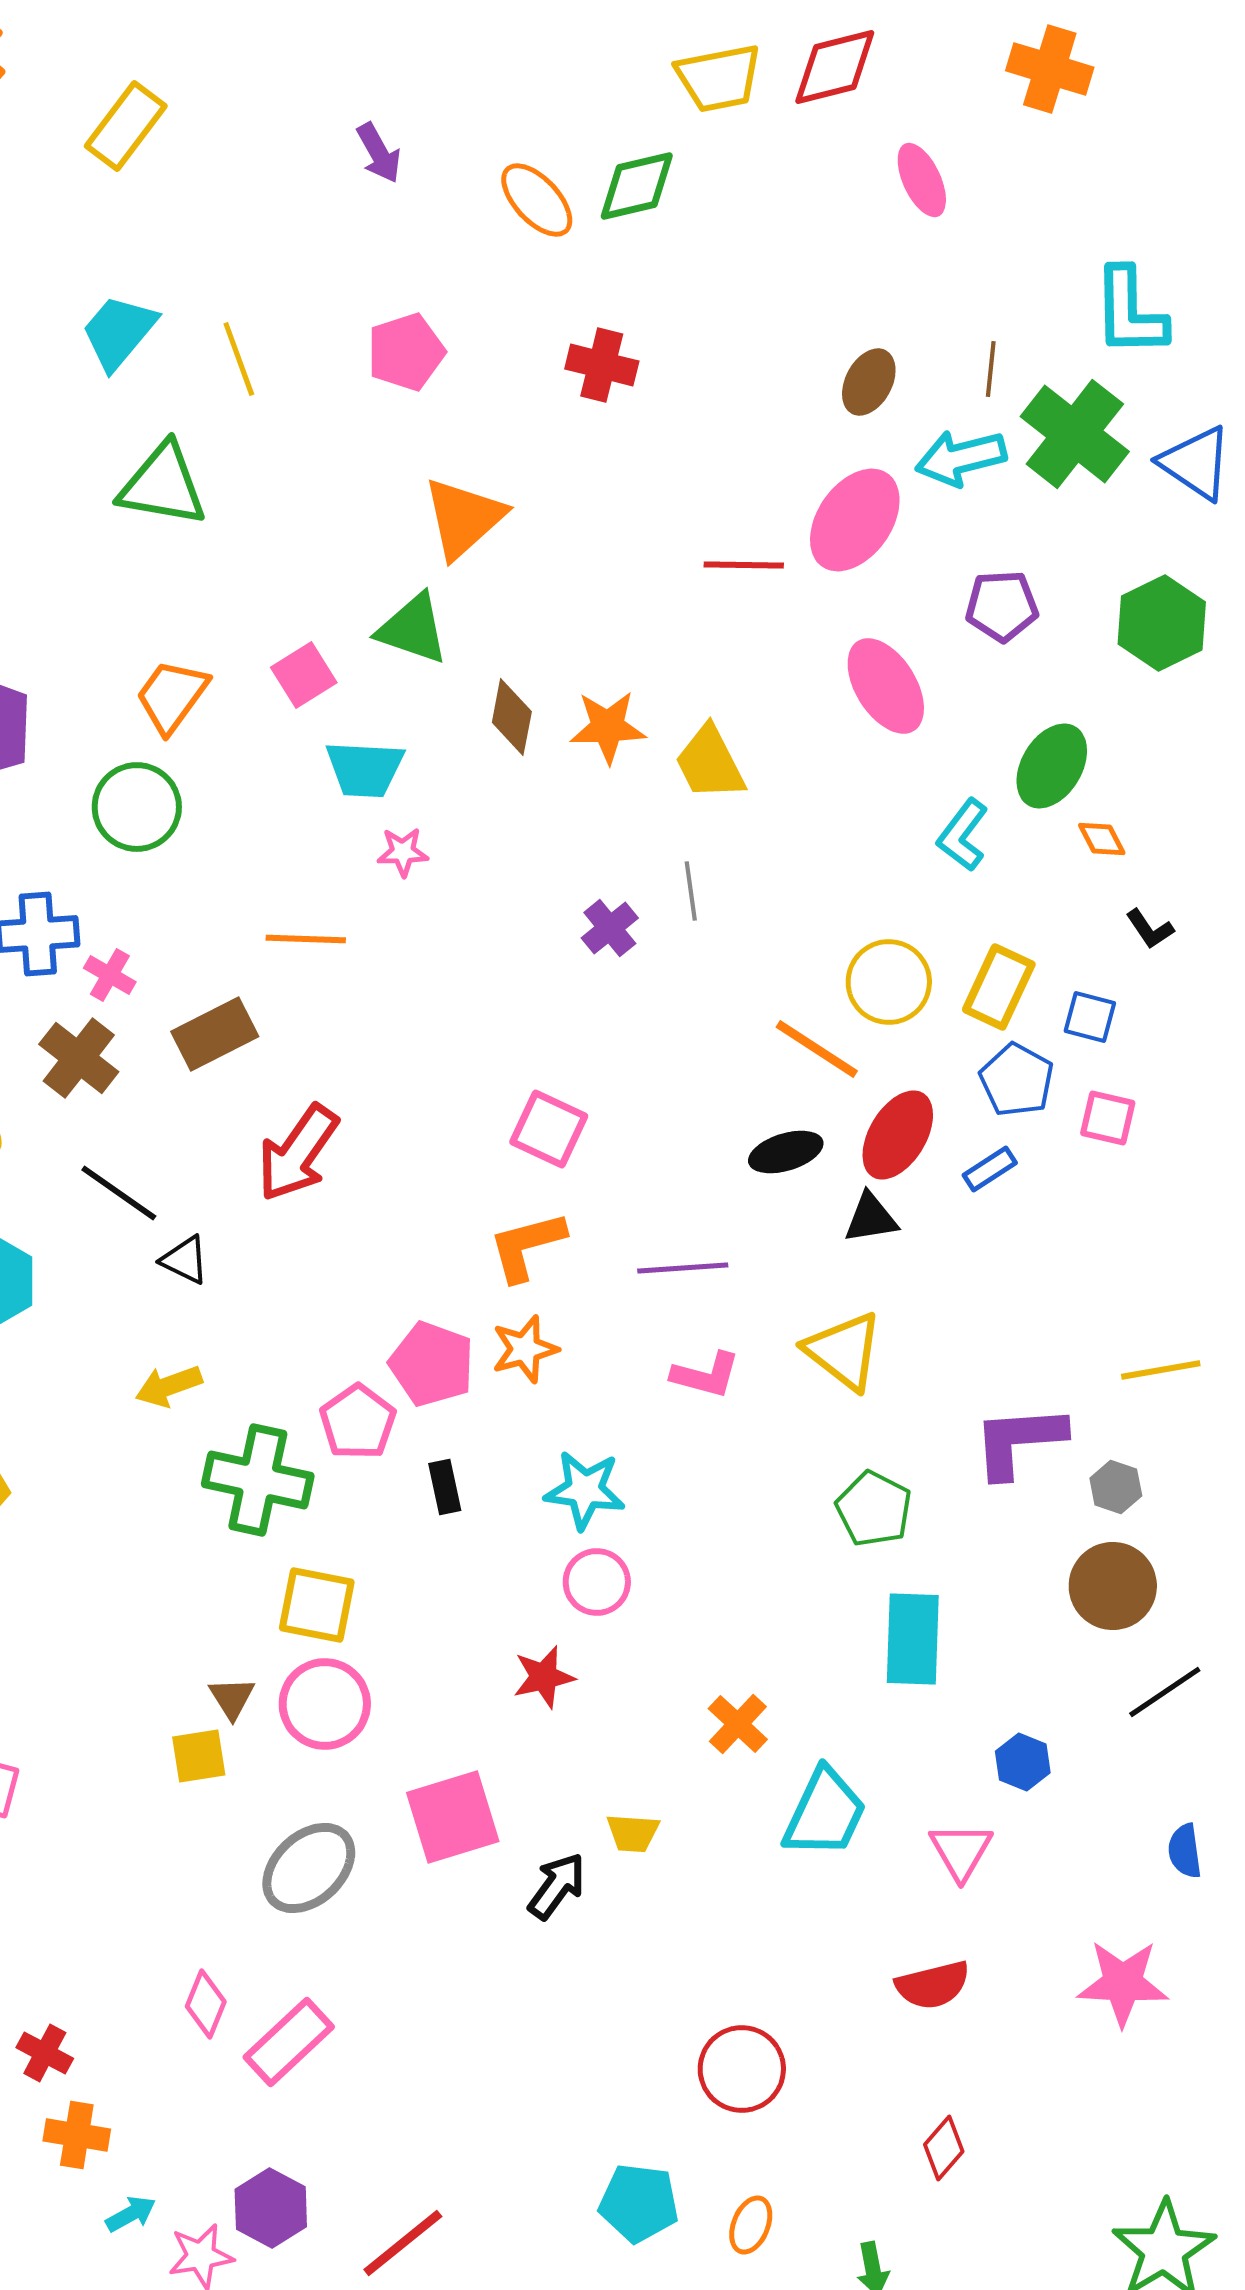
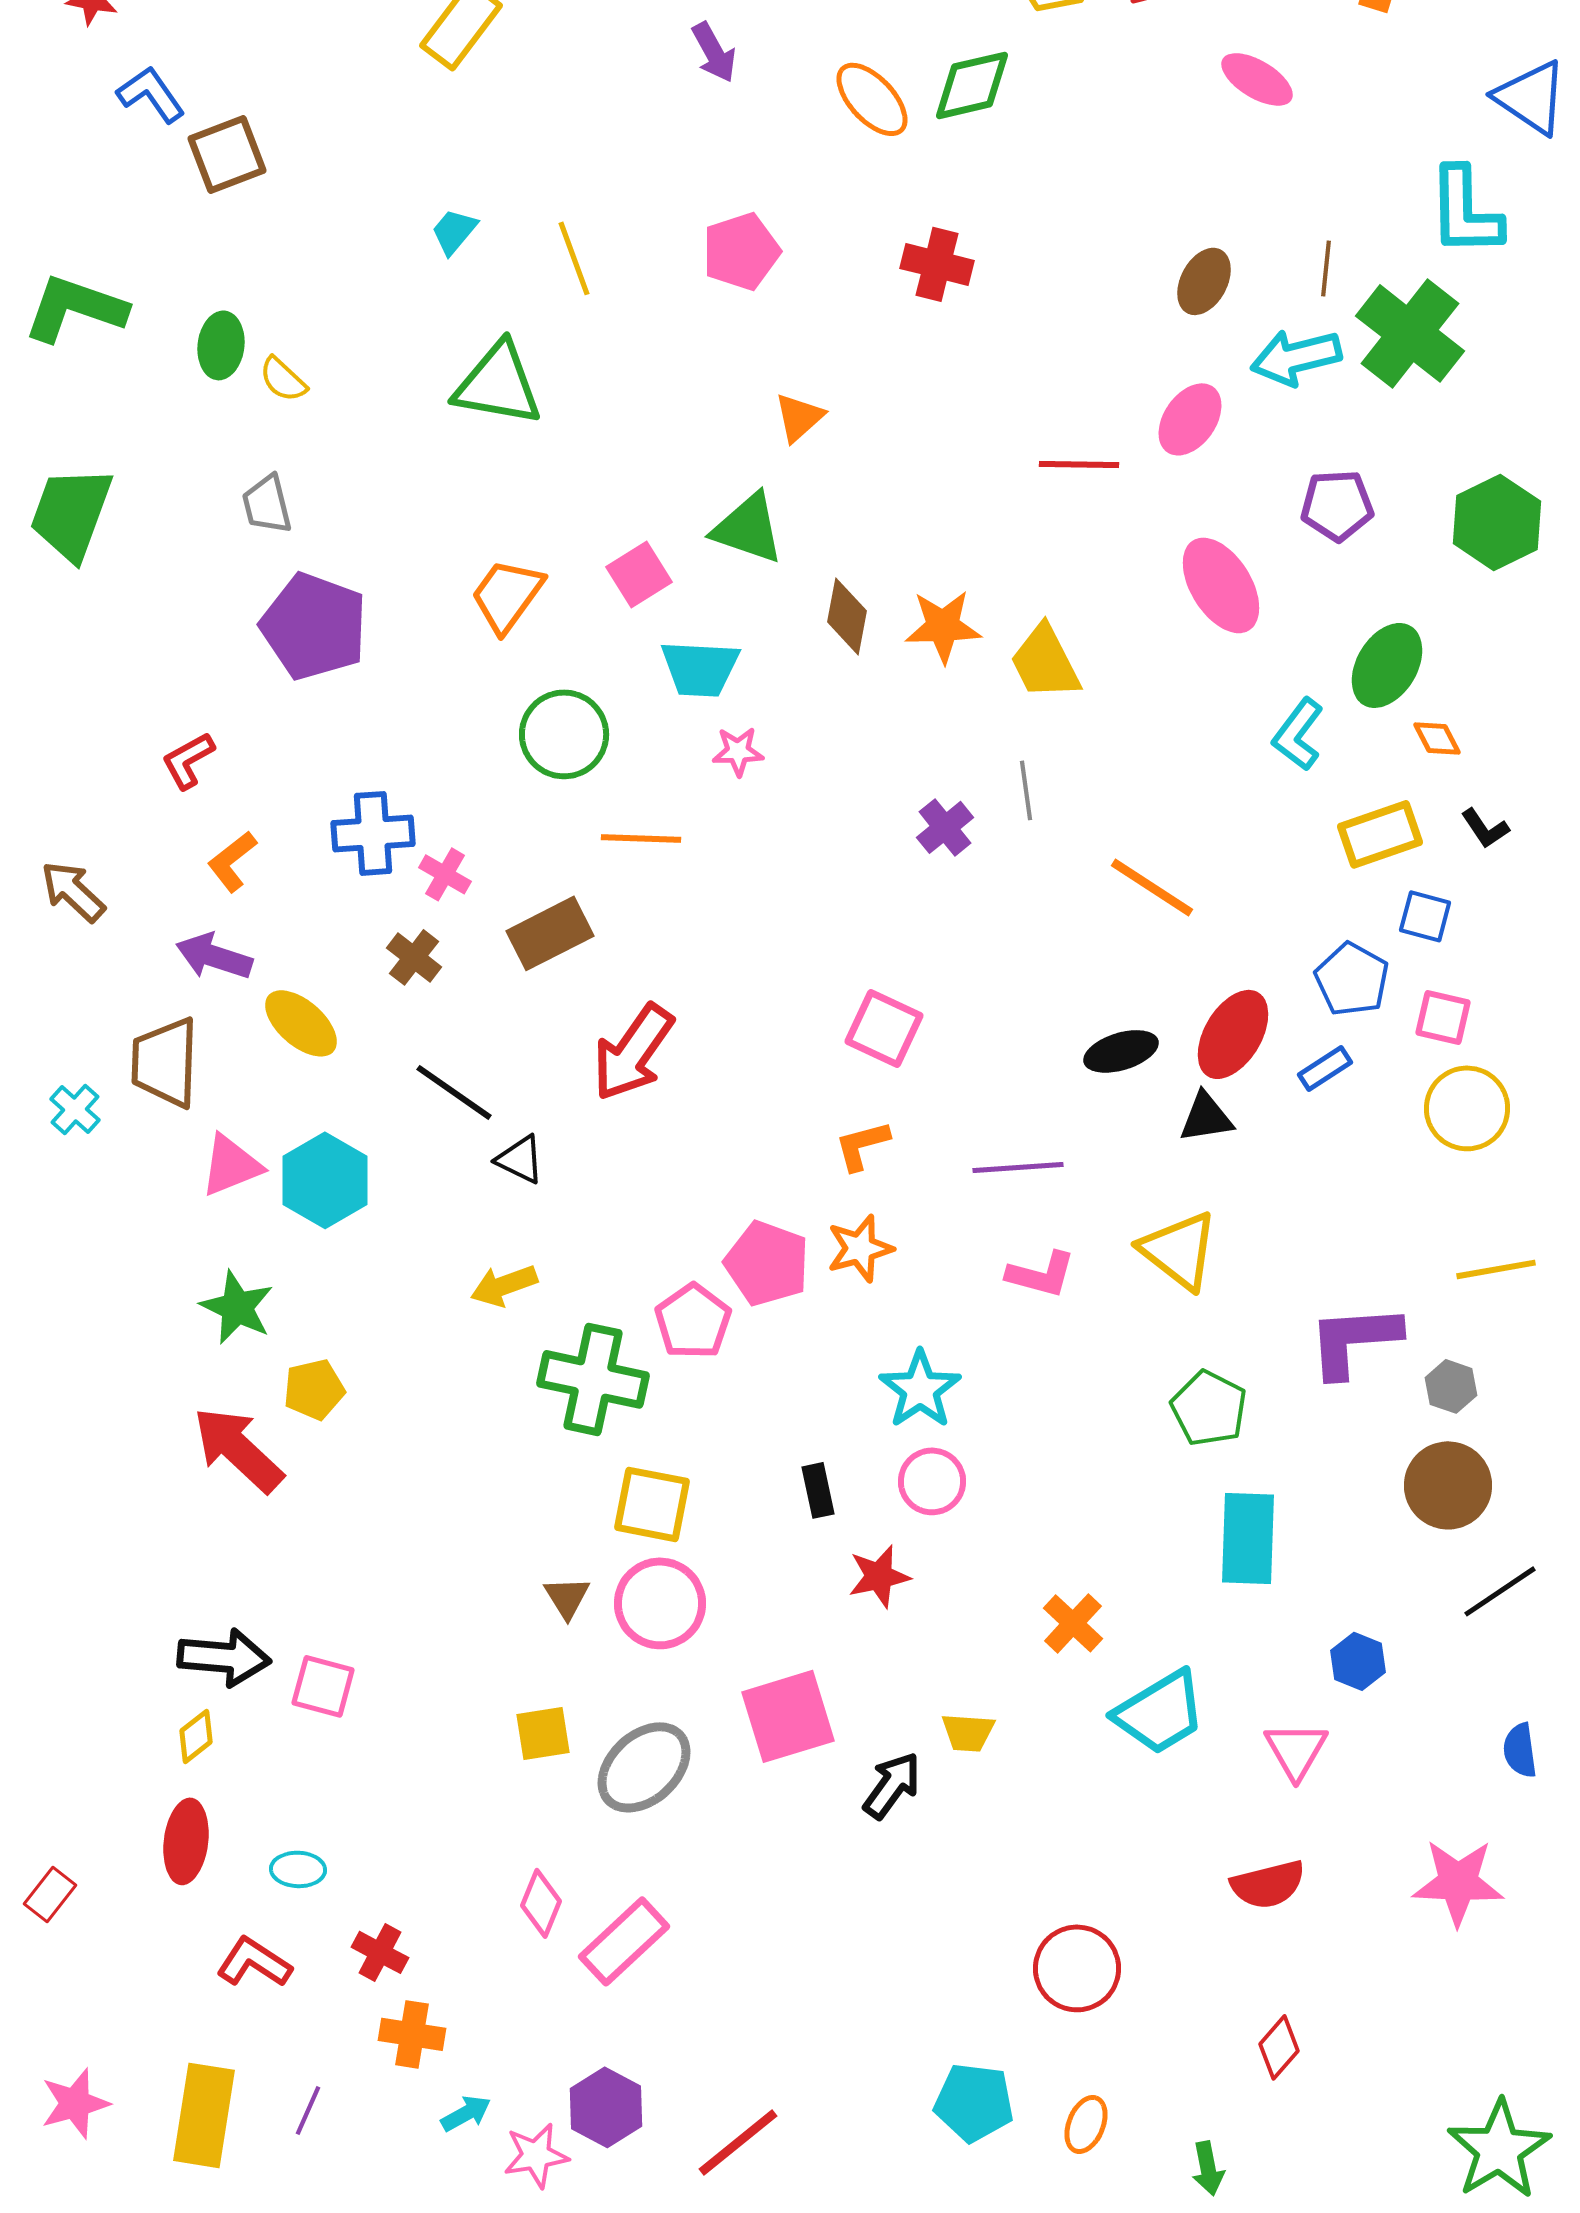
pink ellipse: (922, 180) -> (1257, 79), turned -34
cyan trapezoid: (119, 332) -> (454, 231), size x0.6
blue triangle: (1196, 463) -> (1531, 97), moved
orange triangle: (464, 518) -> (799, 417), size x0.6
pink ellipse: (855, 520) -> (1190, 419), size x0.7
green circle: (137, 807) -> (564, 734), moved
yellow circle: (889, 982) -> (1467, 1108), moved
yellow rectangle: (999, 987) -> (1380, 834), moved, turned 46
orange line: (817, 1049) -> (1152, 887), moved
brown cross: (79, 1058) -> (414, 957), size x0.7
orange L-shape: (527, 1246) -> (862, 1145), size x0.7
black rectangle: (445, 1487) -> (818, 1490), moved
cyan star: (585, 1490) -> (920, 1389), turned 30
yellow square: (199, 1756) -> (543, 1733), moved
cyan trapezoid: (825, 1813) -> (1160, 1712), turned 34

